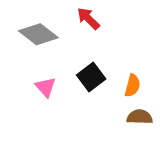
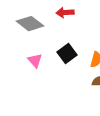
red arrow: (88, 19) -> (65, 13), turned -48

